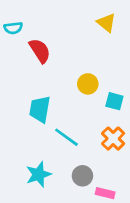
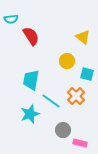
yellow triangle: (106, 23) -> (83, 37), moved
orange cross: (113, 139) -> (76, 96), moved
cyan star: (39, 174) -> (30, 114), moved

